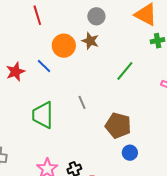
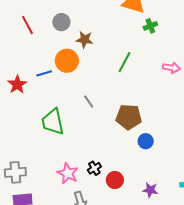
gray circle: (96, 16) -> (61, 22), moved
orange circle: (64, 46) -> (67, 61), moved
blue line: (44, 66) -> (44, 73), turned -49

